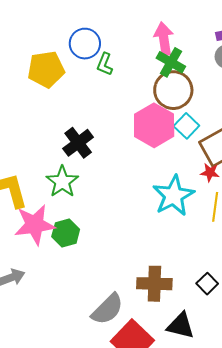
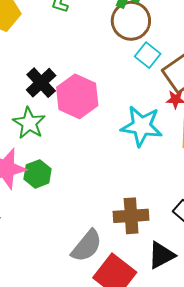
pink hexagon: (154, 125) -> (77, 96), moved
cyan star: (174, 196) -> (141, 126), turned -30
black triangle: (181, 326) -> (161, 255), turned -36

